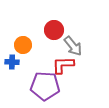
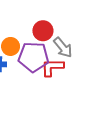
purple pentagon: (45, 86) -> (34, 57), moved

